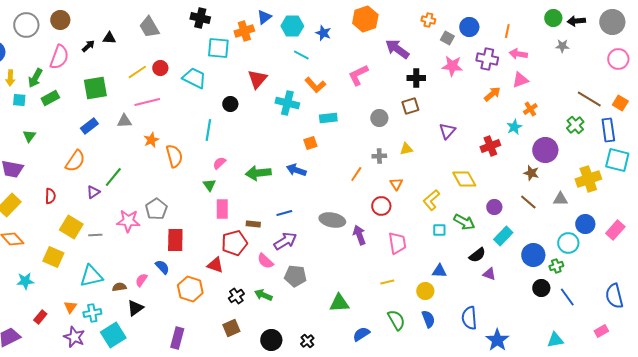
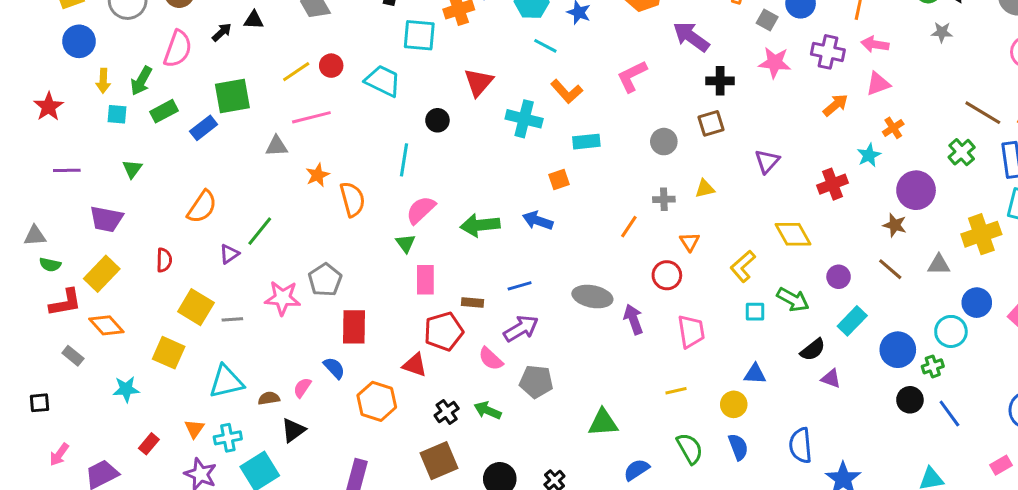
blue rectangle: (89, 126) -> (204, 128), moved
pink semicircle: (219, 163) -> (421, 210), size x1.5
brown square: (231, 328) -> (439, 461), size x1.4

